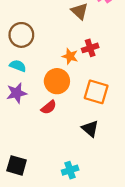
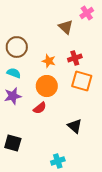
orange star: (70, 56) -> (49, 61), moved
orange square: (96, 92) -> (82, 81), moved
black square: (17, 165) -> (13, 143), moved

